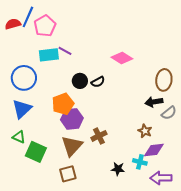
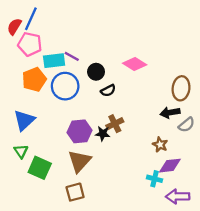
red semicircle: (13, 24) -> (14, 26), turned -42
pink pentagon: (45, 26) -> (30, 44), moved, turned -30
blue circle: (24, 78) -> (65, 86), moved
black circle: (80, 81) -> (96, 72), moved
orange pentagon: (63, 104) -> (34, 79), moved
brown cross: (99, 136) -> (115, 124), moved
green triangle: (19, 137) -> (21, 151), turned 32
black star: (118, 169) -> (103, 134), moved

